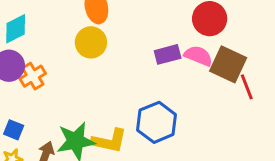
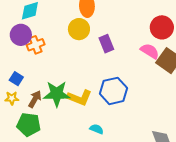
purple rectangle: (168, 54) -> (106, 44), moved, turned 72

